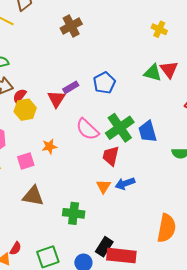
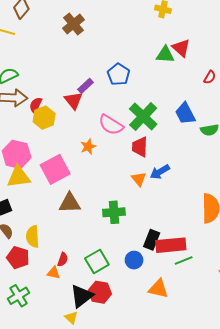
blue trapezoid: (148, 132) -> (185, 114), moved
orange star: (49, 146) -> (88, 147), moved
pink square: (26, 161) -> (55, 169), size x1.6

